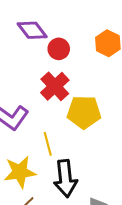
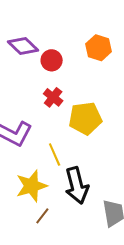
red cross: (55, 86) -> (53, 97), size x0.7

